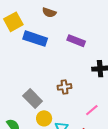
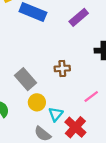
purple rectangle: (76, 41) -> (79, 17), turned -66

